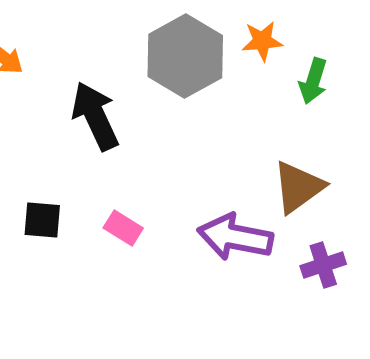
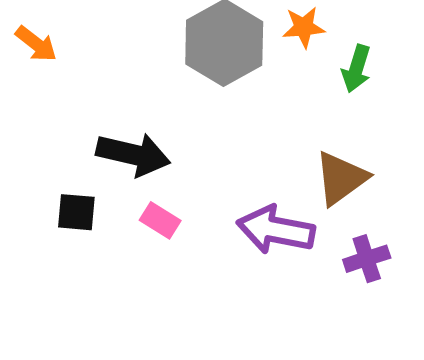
black arrow: (95, 116) -> (133, 154), moved, turned 128

